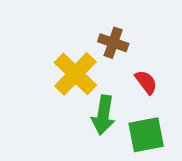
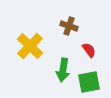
yellow cross: (75, 74) -> (30, 46), moved

